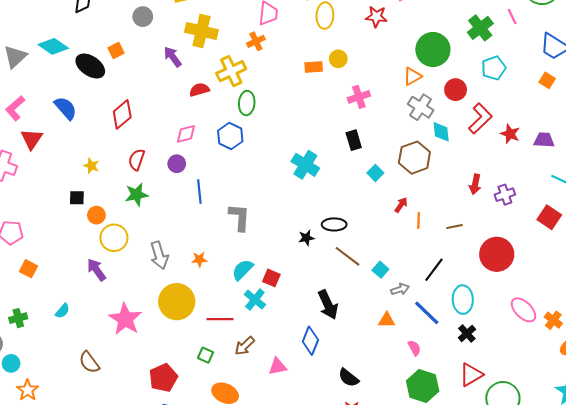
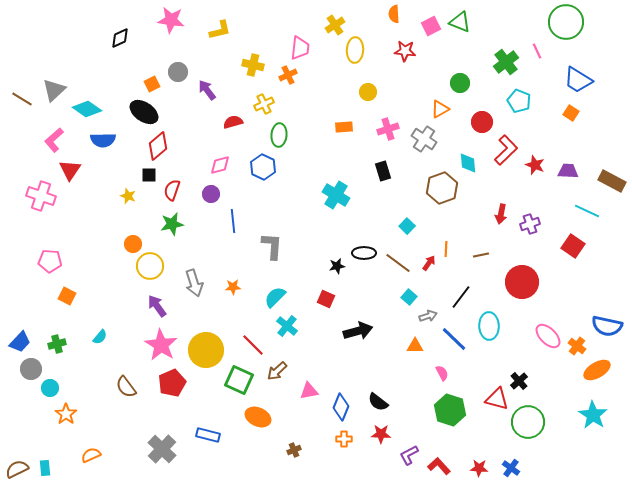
gray circle: (143, 17) -> (178, 72), moved
yellow cross: (201, 31) -> (253, 65), moved, size x0.7
cyan diamond: (53, 46) -> (87, 109), moved
green circle: (433, 50) -> (460, 83), size x0.6
black ellipse: (90, 66) -> (144, 112), moved
orange rectangle: (314, 67) -> (344, 127), moved
cyan pentagon: (494, 68) -> (519, 101), turned -30
yellow cross: (231, 71) -> (264, 104), size x0.7
gray cross: (421, 107) -> (424, 139), moved
blue semicircle: (66, 108) -> (103, 140), turned 130
cyan square: (375, 173) -> (407, 226), moved
black square: (77, 198) -> (149, 175), moved
red arrow: (401, 205) -> (429, 263), moved
brown line: (348, 256) -> (398, 263), moved
purple arrow: (96, 270) -> (157, 306), moved
red square: (271, 278) -> (326, 299), moved
yellow circle: (177, 302) -> (206, 350), moved
black arrow: (328, 305) -> (358, 331), turned -80
red line: (220, 319) -> (253, 345), turned 45
black cross: (467, 334) -> (519, 381), moved
blue diamond: (310, 341) -> (341, 407), moved
green square: (206, 355) -> (239, 380), size x1.8
red triangle: (471, 375) -> (497, 399), turned 45
red pentagon: (163, 378) -> (172, 383), moved

